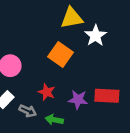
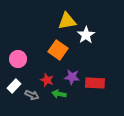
purple star: (78, 100) -> (72, 77), moved
green arrow: (54, 120) -> (59, 94), moved

